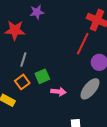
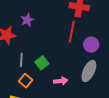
purple star: (37, 12) -> (27, 20), moved
green square: (42, 76) -> (42, 63), moved

